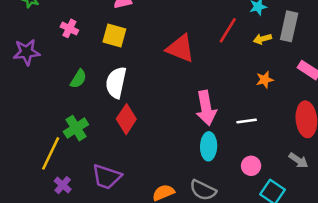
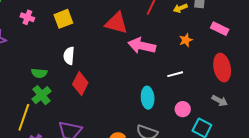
yellow square: (114, 35) -> (63, 19), turned -30
green semicircle: (78, 79) -> (39, 73), moved, turned 70
white semicircle: (116, 83) -> (69, 56), size x0.7
pink arrow: (206, 108) -> (142, 46), moved, turned 120

